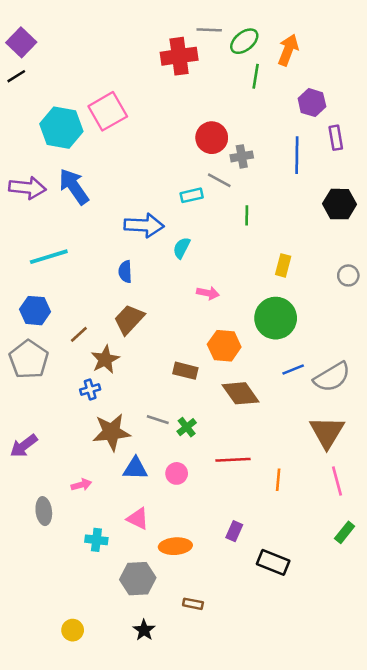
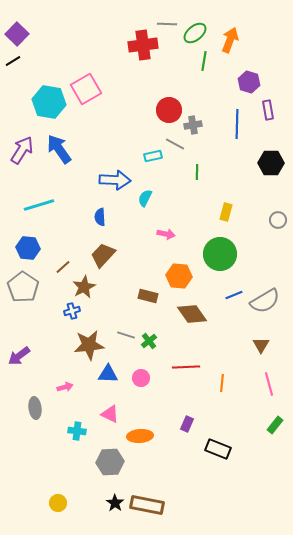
purple arrow: (27, 188) -> (22, 150), turned -64
brown triangle: (327, 432) -> (261, 345), size x0.6
brown rectangle: (193, 604) -> (147, 505), moved, size x2.0

